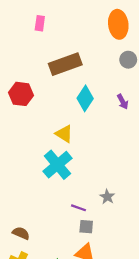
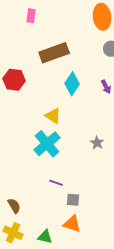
gray star: (107, 197) -> (97, 143), moved
purple line: (78, 208) -> (56, 183), moved
brown semicircle: (21, 233) -> (14, 206), turned 35

